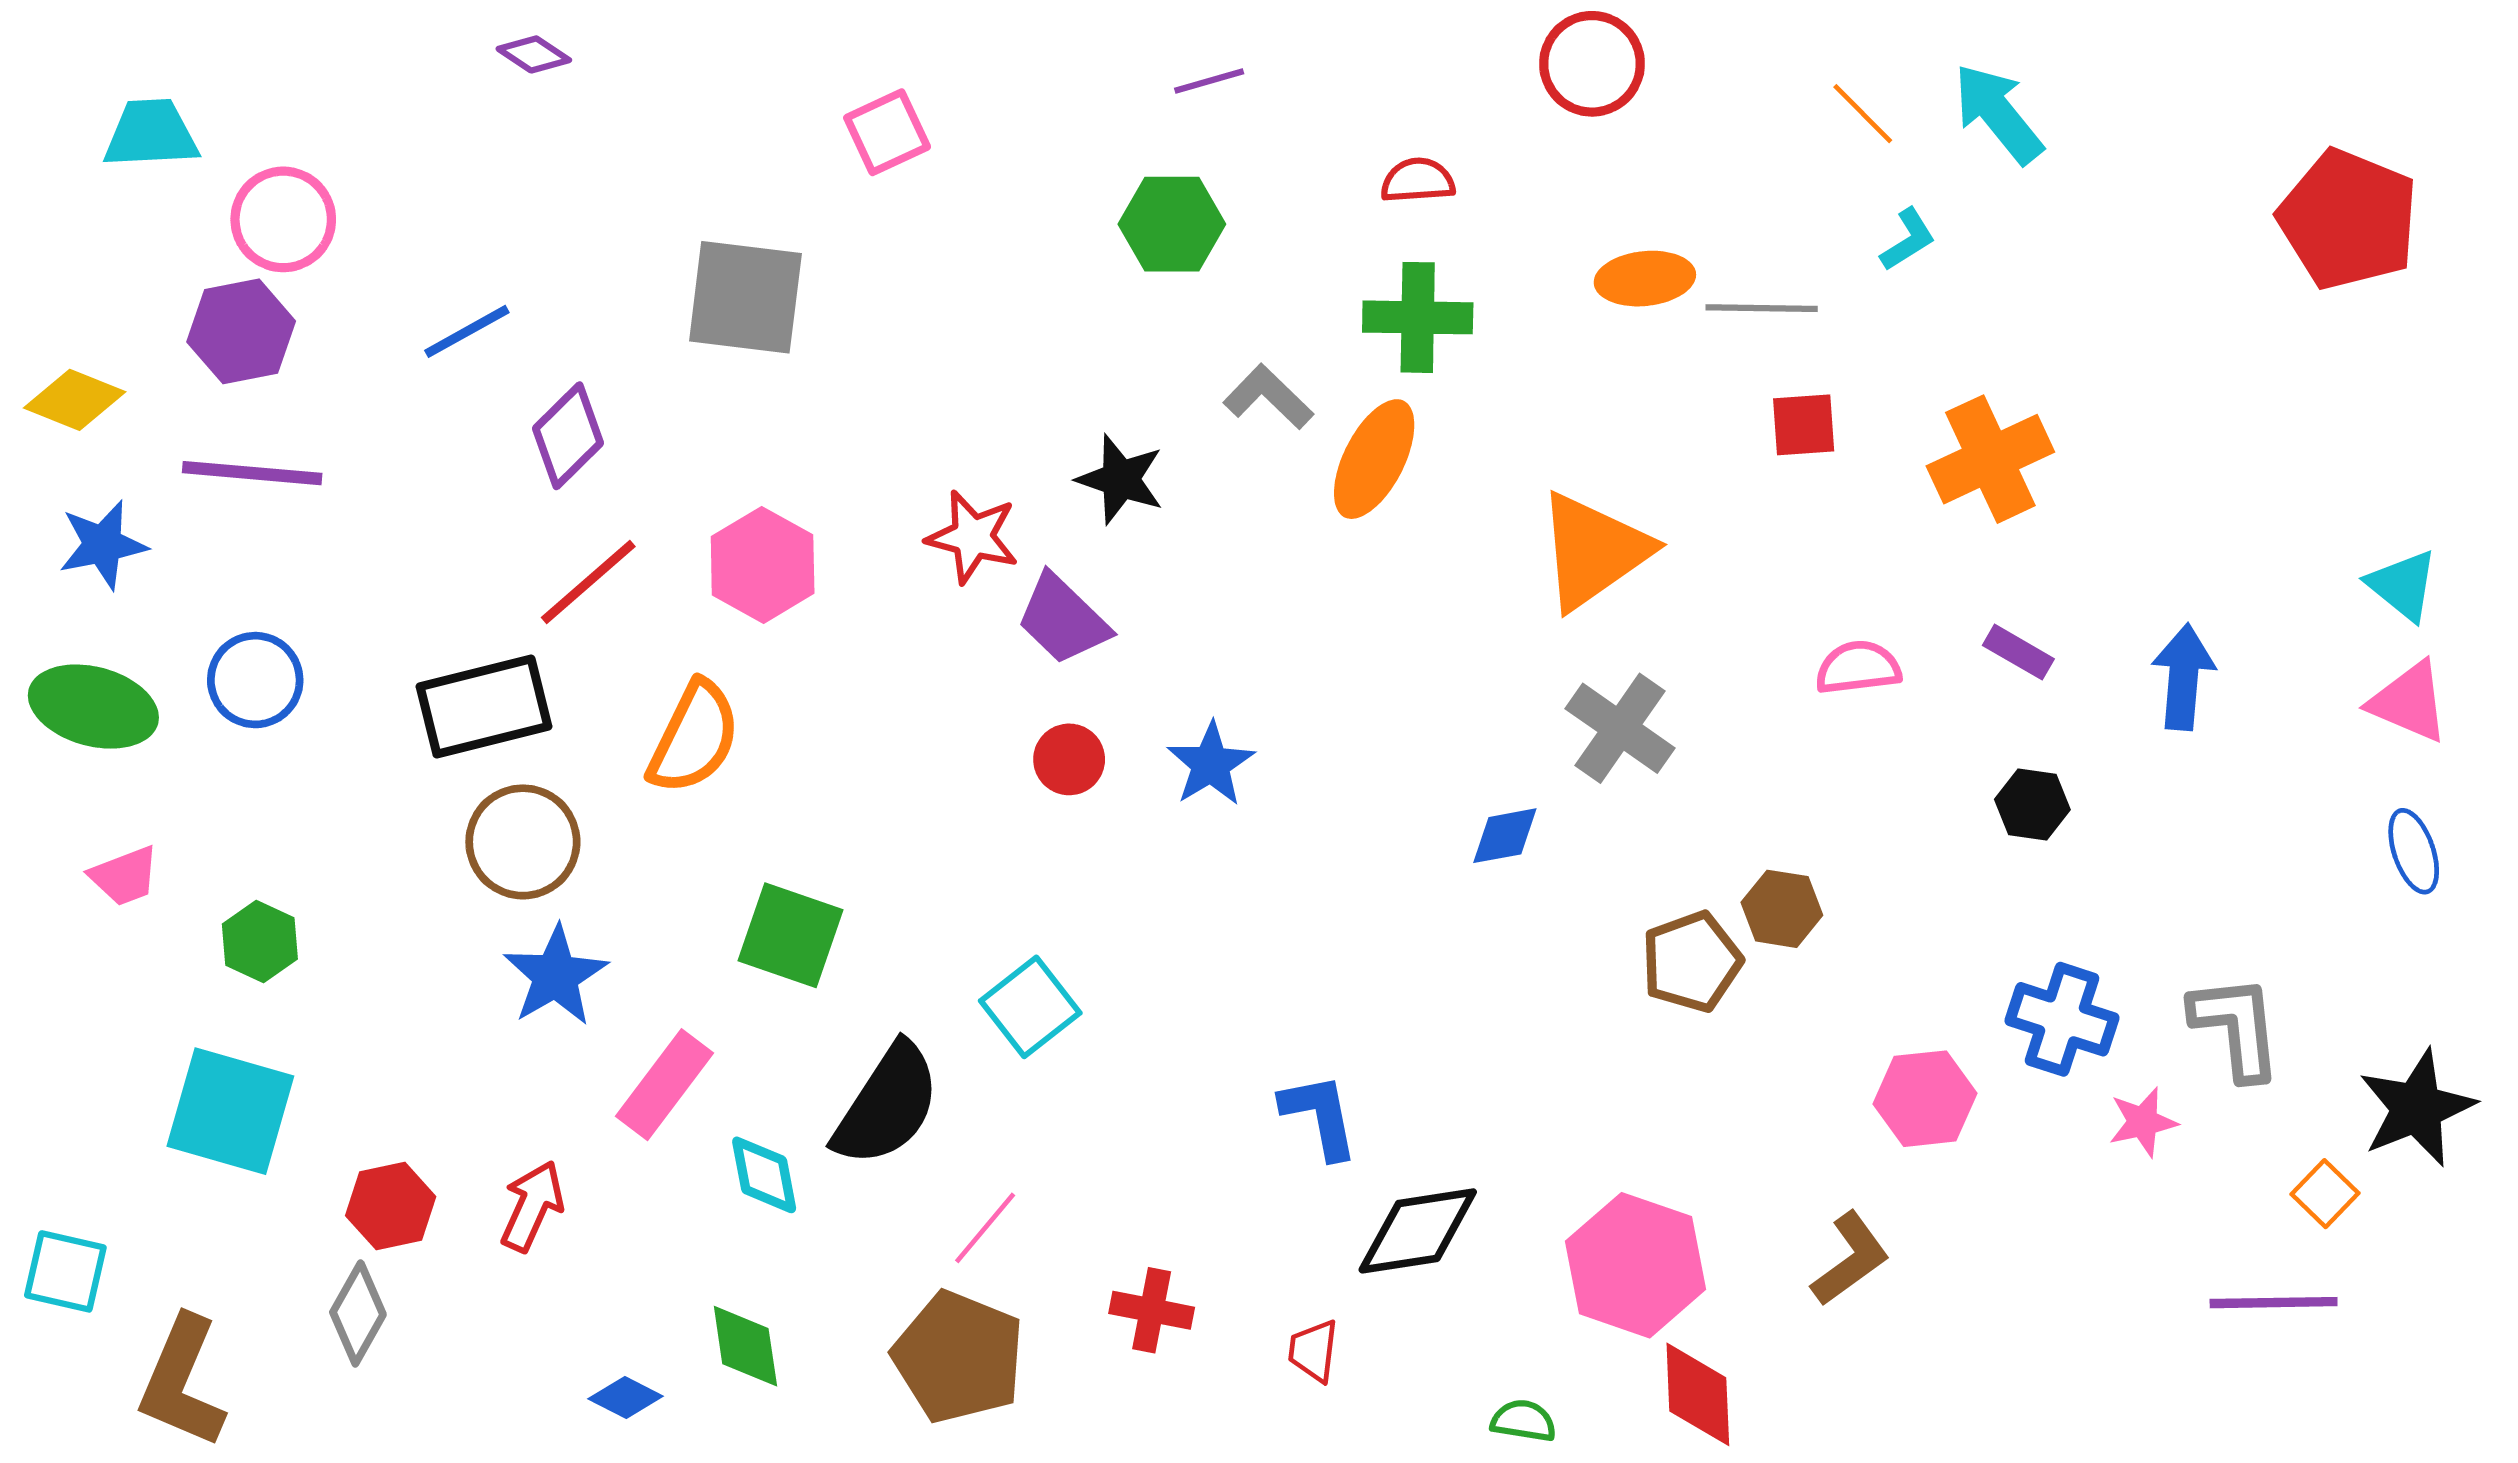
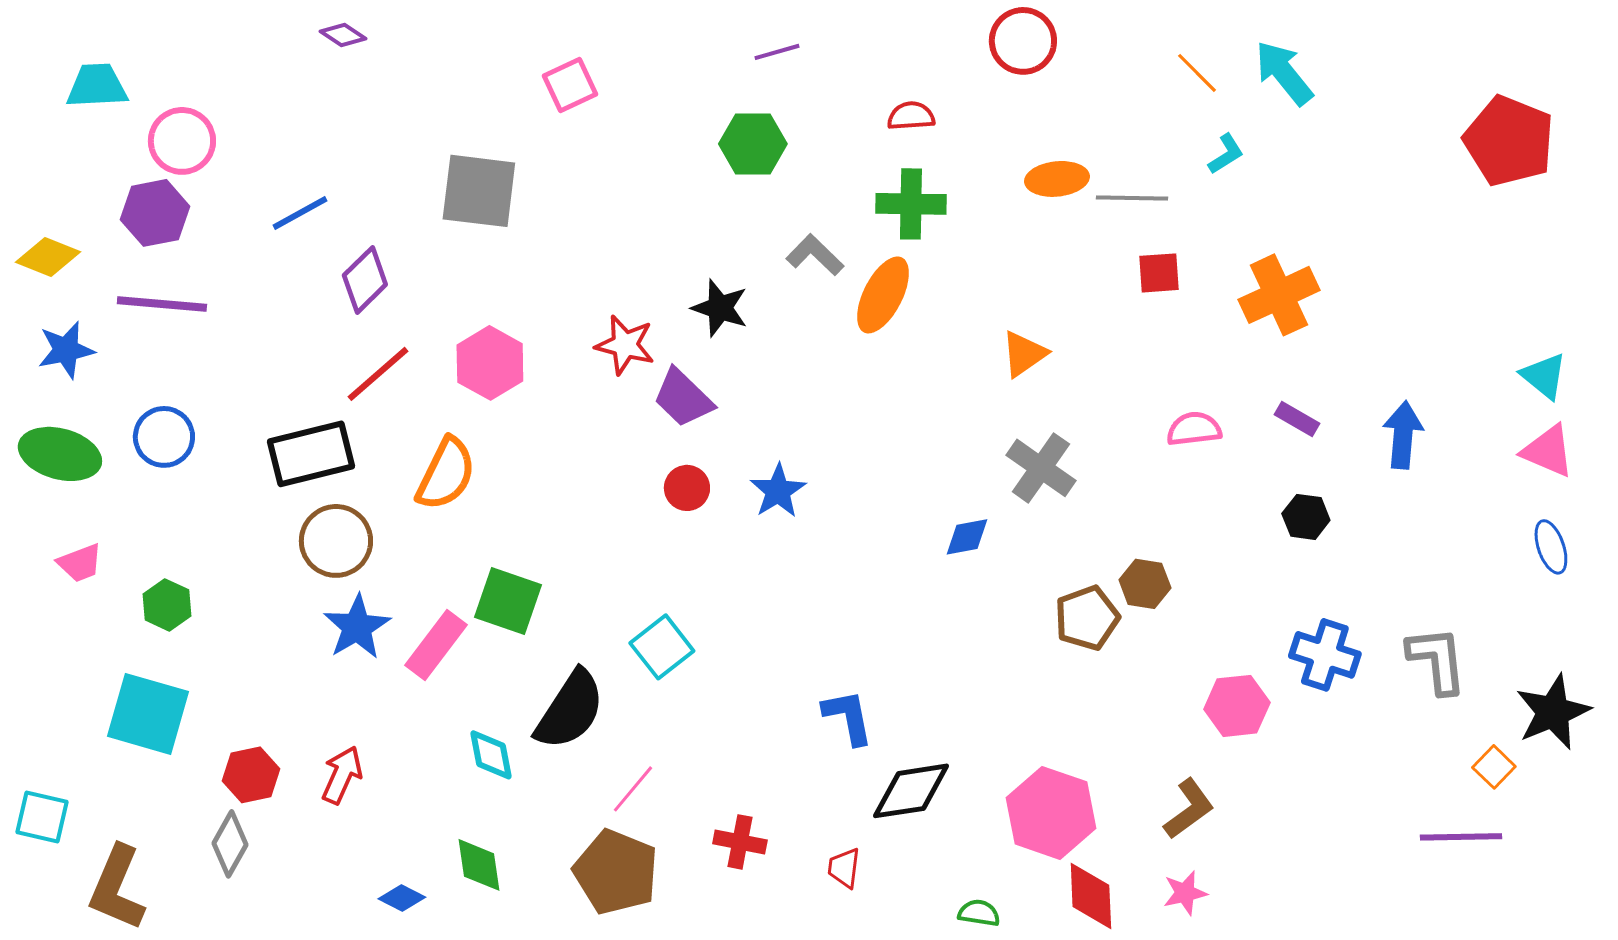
orange triangle: (1594, 551) -> (1024, 354), size x0.6
pink rectangle: (665, 1085) -> (436, 645), moved
pink star: (2143, 1122) -> (1185, 893), moved

